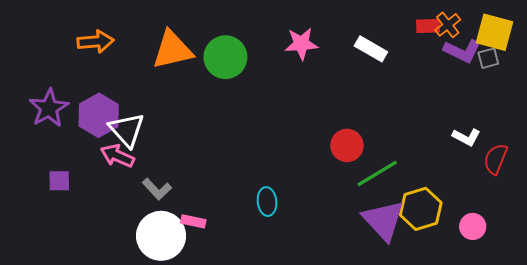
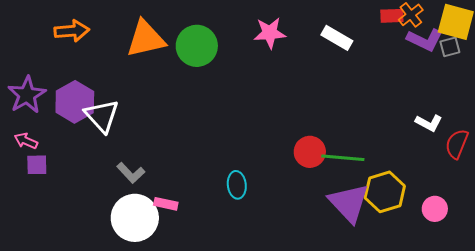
red circle: (347, 145) -> (310, 152), moved
pink arrow: (117, 156) -> (26, 141), moved, size x0.7
green line: (377, 173) -> (343, 158), turned 36

